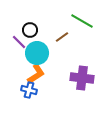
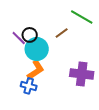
black circle: (30, 30) -> (30, 35), moved

